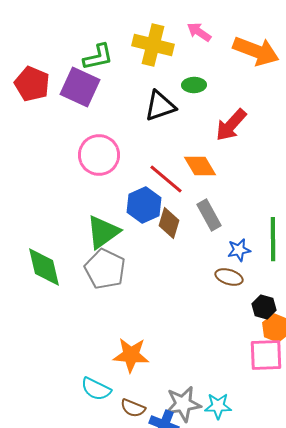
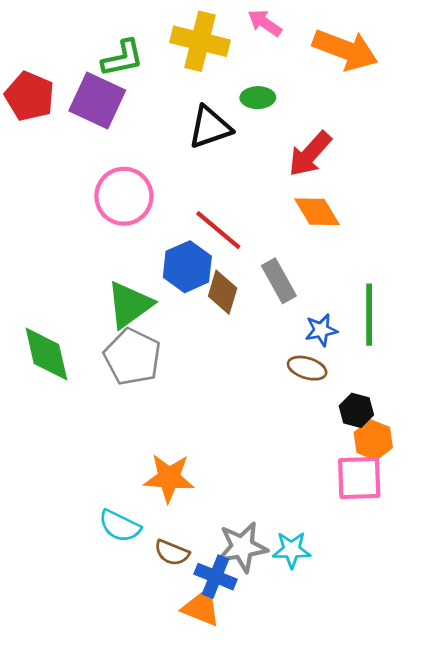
orange diamond: (200, 166) -> (317, 212), moved

